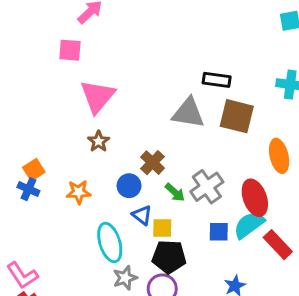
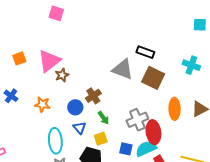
pink triangle: (98, 96) -> (49, 61), moved
orange square: (34, 170) -> (19, 58), moved
gray cross: (207, 187) -> (137, 120), moved
yellow square: (162, 228) -> (101, 139), moved, turned -32

